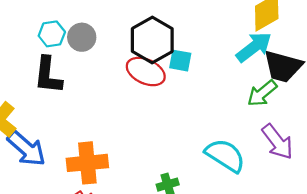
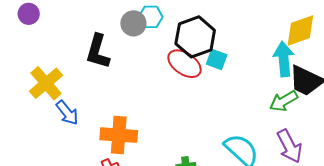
cyan hexagon: (52, 34) -> (151, 17), moved
cyan arrow: (254, 47) -> (284, 59), turned -68
blue arrow: (26, 149) -> (67, 113), size x0.7

